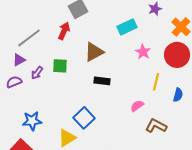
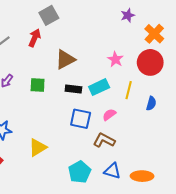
cyan rectangle: (127, 27) -> (99, 87), moved
green square: (60, 66) -> (38, 85), moved
blue square: (84, 118) -> (81, 119), moved, turned -35
brown L-shape: (156, 126) -> (104, 140), moved

